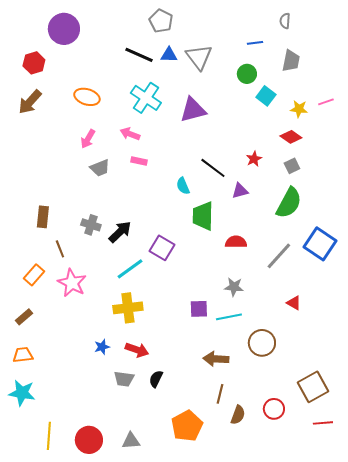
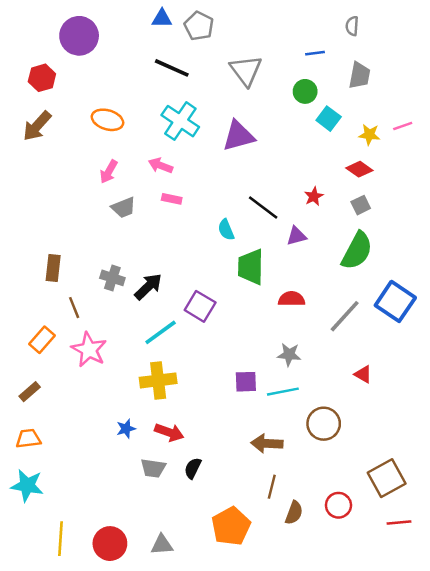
blue triangle: (169, 55) -> (162, 19), moved

